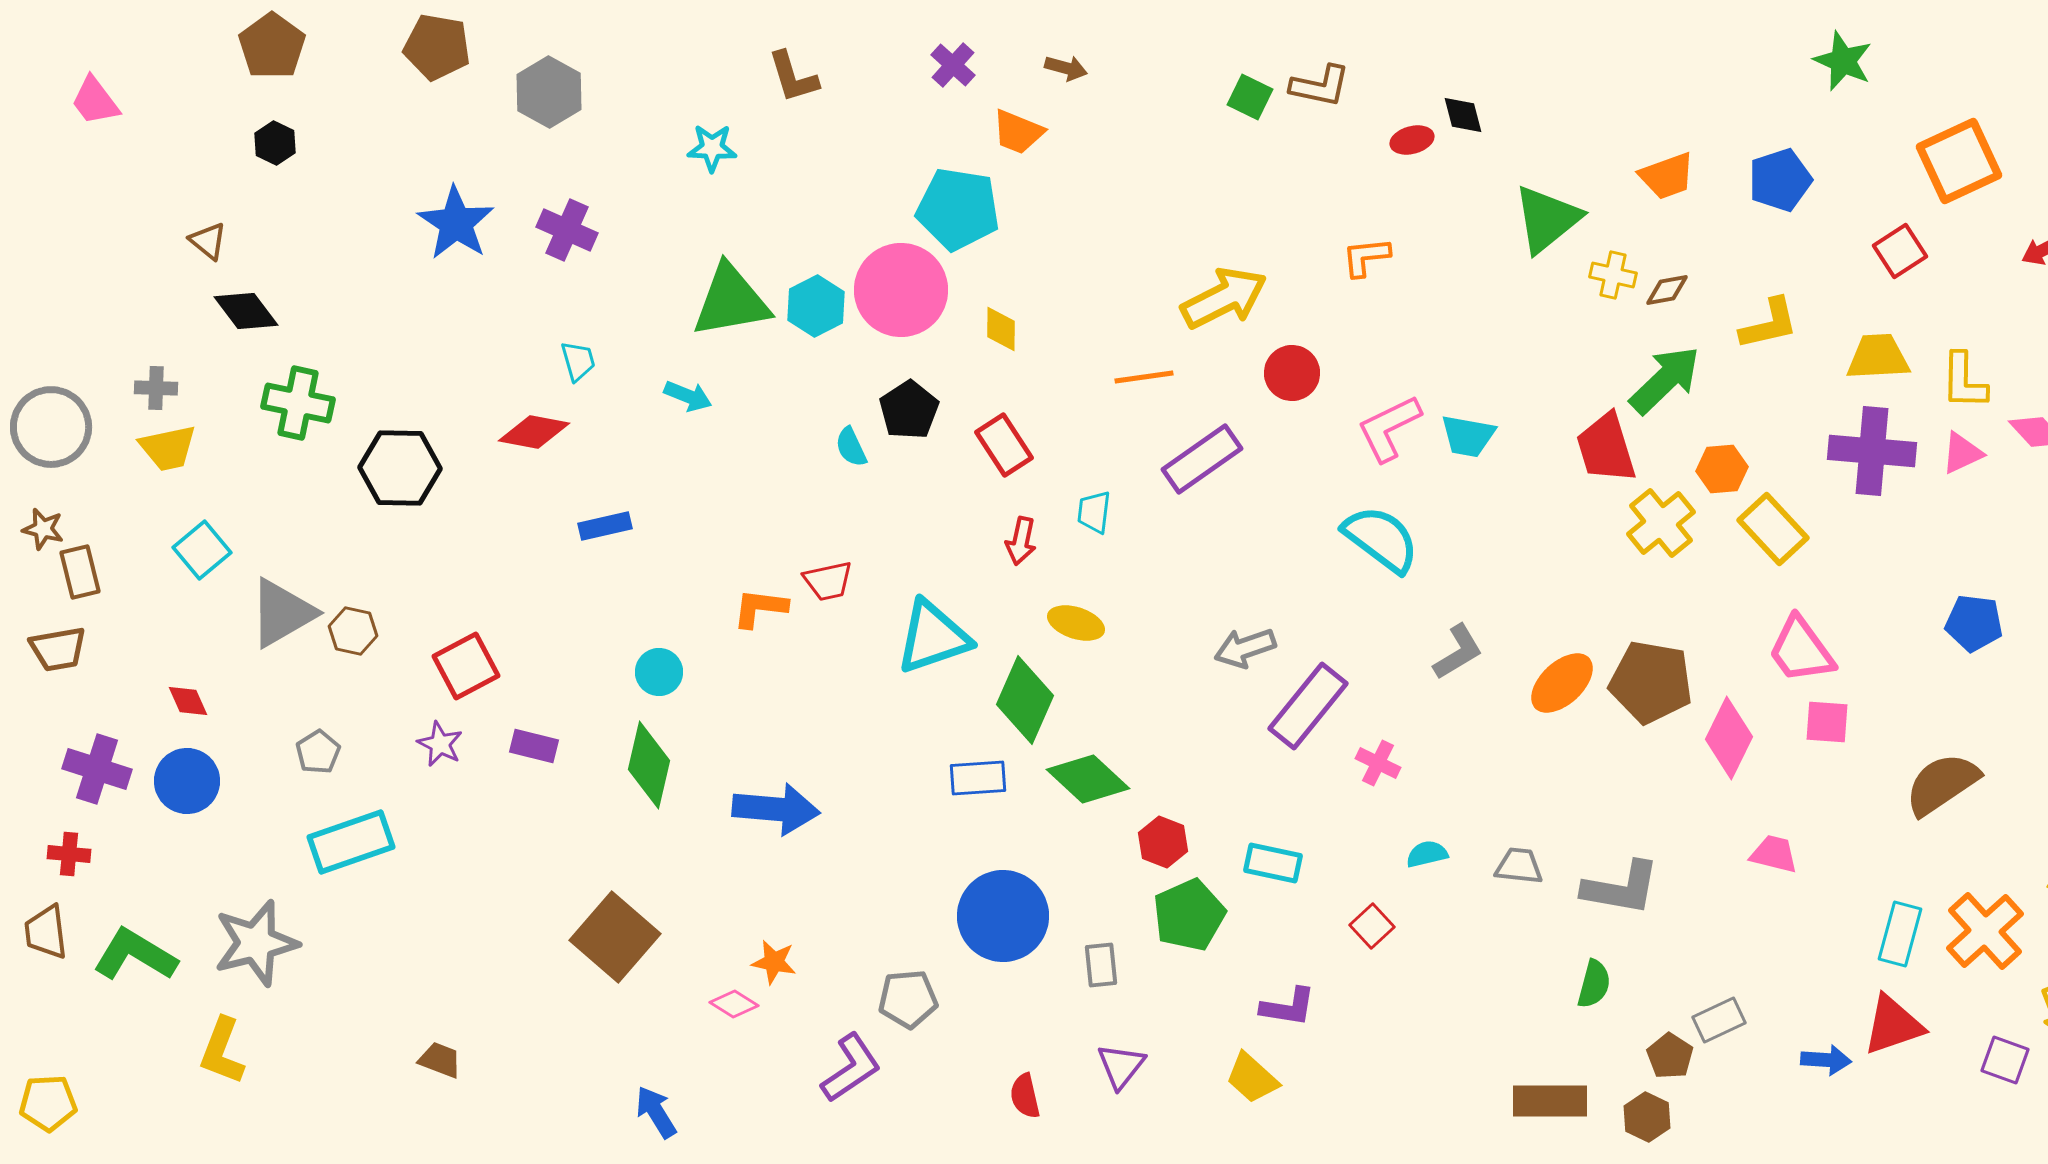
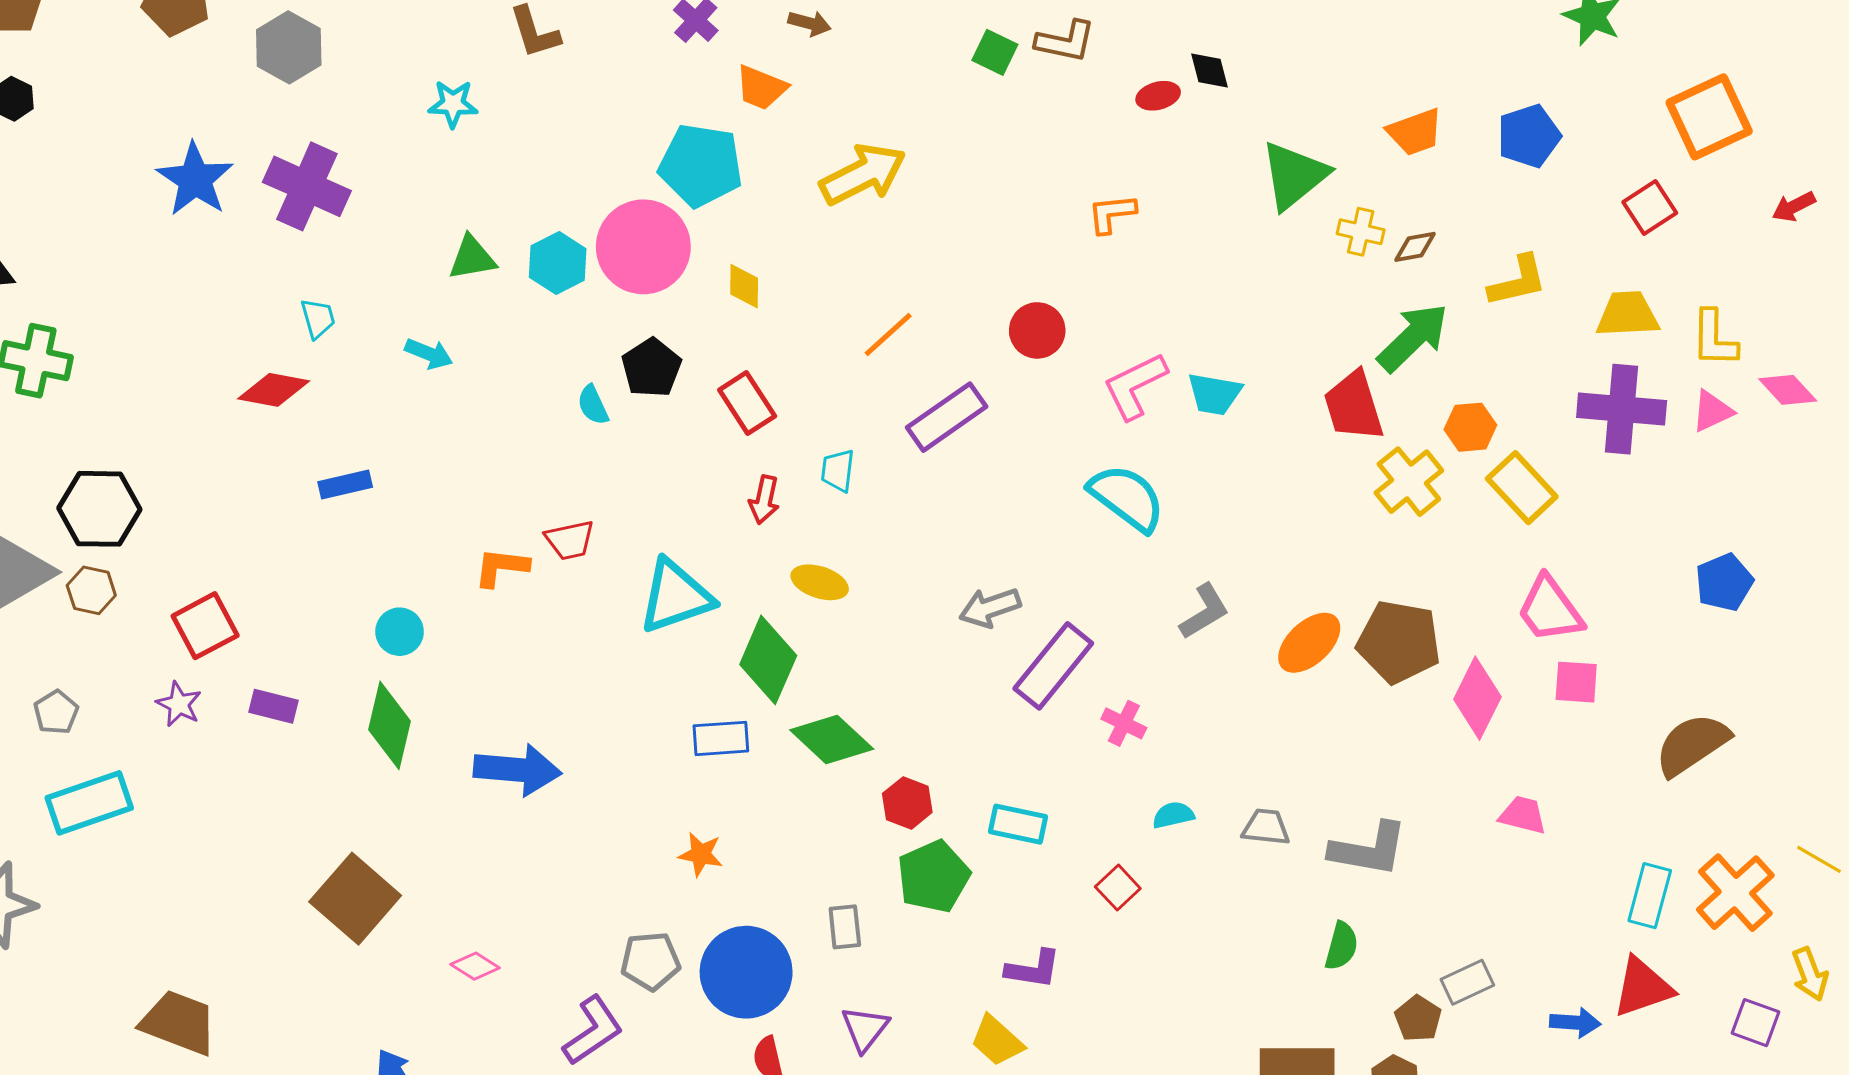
purple cross: (567, 230) -> (307, 186), size x1.4
yellow arrow: (1224, 298) -> (863, 174), moved
green triangle: (731, 301) -> (472, 258), size x0.6
orange line: (1144, 377) -> (888, 334), turned -34
black hexagon: (400, 468) -> (99, 509), moved
blue pentagon: (1974, 623) -> (1724, 582), turned -30
blue circle: (1003, 916) -> (746, 972), moved
orange star: (774, 962) -> (701, 854), moved
brown trapezoid: (440, 1060) -> (179, 1023), size x1.8

